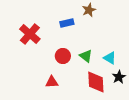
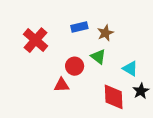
brown star: (89, 10) -> (105, 33), moved
green triangle: (86, 56) -> (98, 57), moved
red triangle: (52, 82) -> (62, 85), moved

